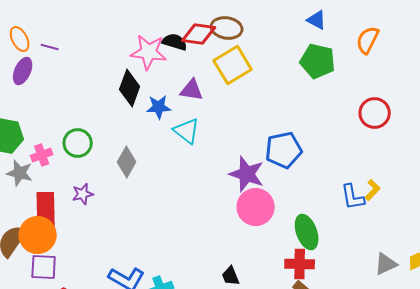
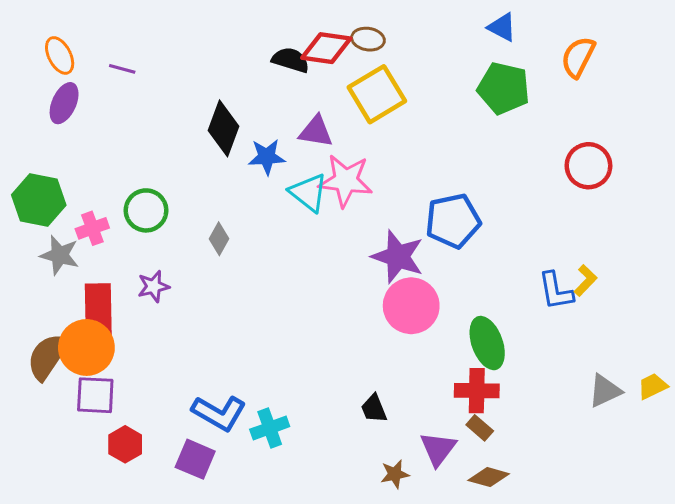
brown ellipse: (227, 28) -> (368, 39), size x0.7
purple line: (50, 47) -> (122, 69), moved
pink star: (149, 52) -> (346, 181), moved
gray diamond: (127, 162) -> (219, 239), size x0.7

